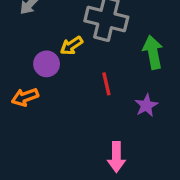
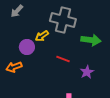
green arrow: (153, 52) -> (91, 40), turned 108
red line: (106, 84) -> (63, 59), turned -56

